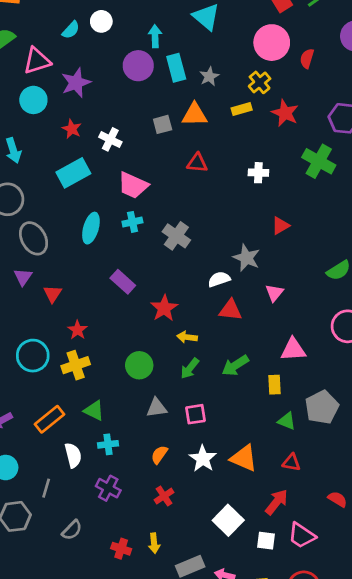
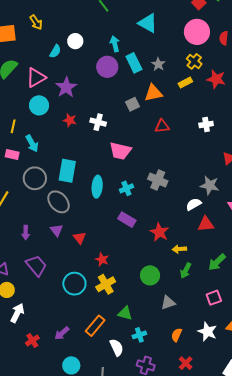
cyan rectangle: (73, 173) -> (67, 171), moved, turned -40
cyan cross: (132, 222) -> (126, 188), moved
pink square: (196, 414) -> (214, 298), moved

